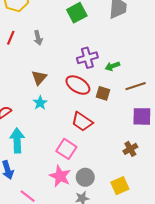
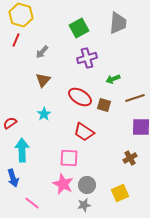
red line: (11, 38) -> (16, 40), moved
gray arrow: (38, 38) -> (42, 52), turned 56
purple cross: (87, 58) -> (87, 58), moved
brown triangle: (39, 78) -> (43, 80), moved
pink square: (66, 149) -> (69, 158), turned -30

